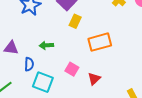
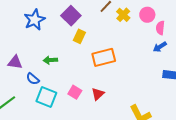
blue semicircle: (29, 64) -> (33, 79), turned 128
pink square: (72, 69) -> (75, 92), moved

